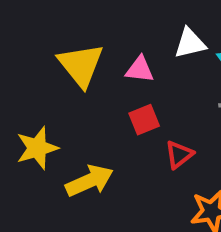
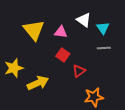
white triangle: (190, 43) -> (84, 20), turned 49
red square: (144, 120) -> (63, 55), turned -32

